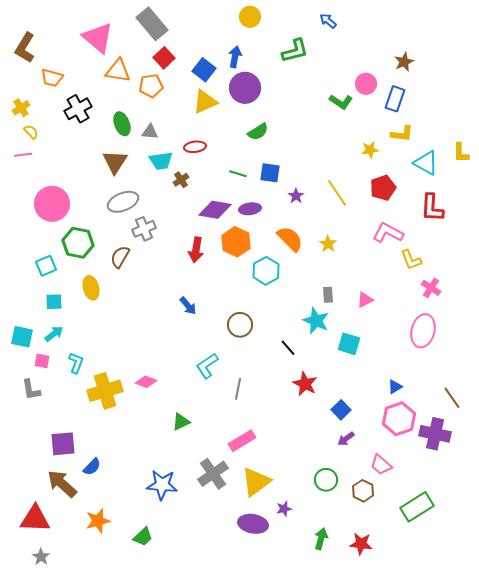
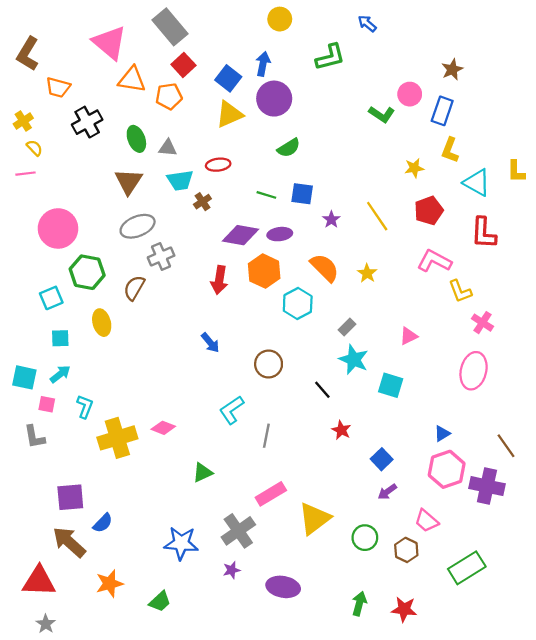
yellow L-shape: (402, 134) -> (450, 150), turned 105
gray rectangle: (328, 295) -> (347, 327), moved, turned 49
red star: (305, 384) -> (341, 430), size x0.7
yellow triangle: (256, 482) -> (314, 519), moved
purple star: (284, 509) -> (232, 570), moved

